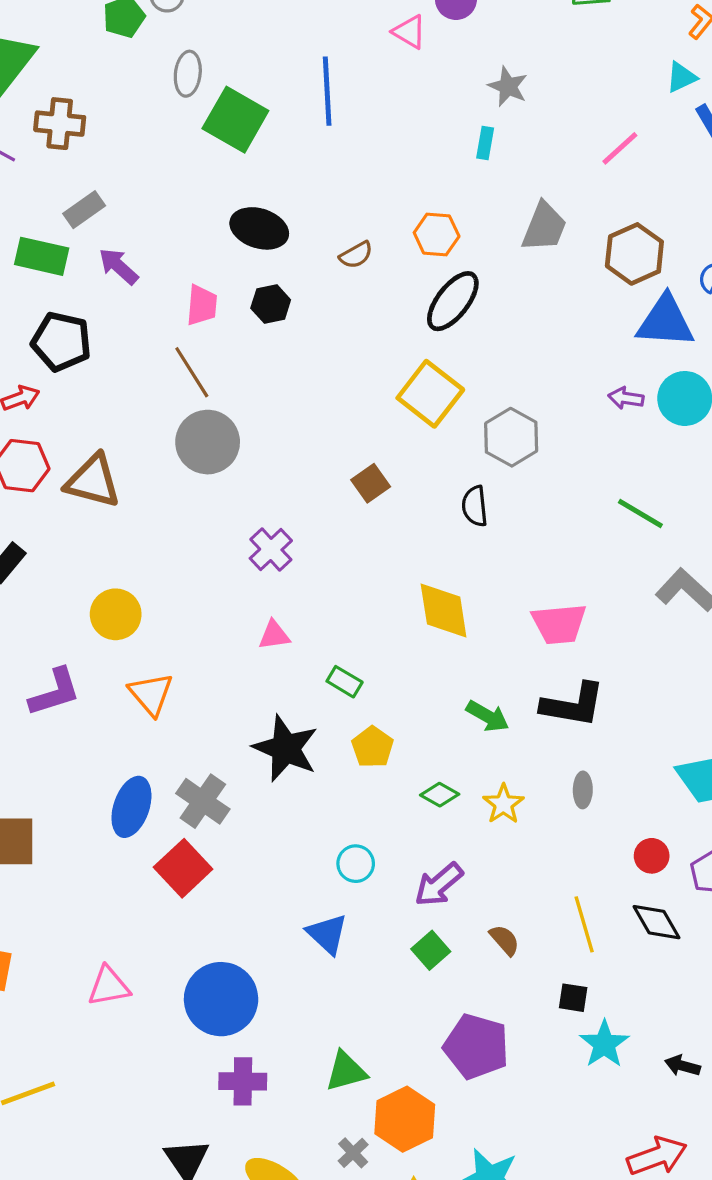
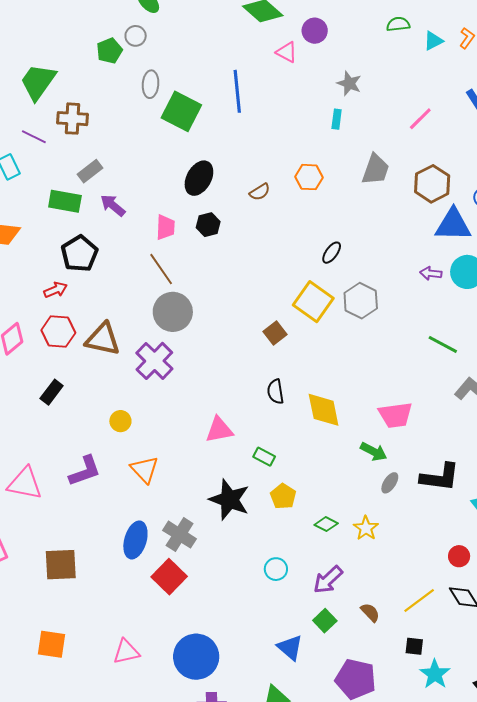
cyan triangle: (681, 77) -> (433, 41), moved
black ellipse: (259, 228) -> (199, 178), turned -76
black ellipse: (453, 301) -> (332, 253), moved, size x0.6
black pentagon: (61, 341) -> (79, 254), turned 30
yellow square: (430, 394) -> (313, 302), moved
black semicircle: (475, 506) -> (275, 392), moved
purple cross: (271, 550) -> (154, 361), moved, size x1.4
yellow circle: (116, 614) -> (120, 421), size x0.7
pink triangle: (274, 635) -> (219, 430), size x1.4
black L-shape: (573, 705) -> (440, 477), moved
green arrow: (488, 716) -> (374, 452), moved
gray ellipse: (583, 790) -> (390, 483), moved, turned 35
yellow line: (584, 924) -> (419, 601), turned 72
blue triangle: (327, 934) -> (290, 647), moved

